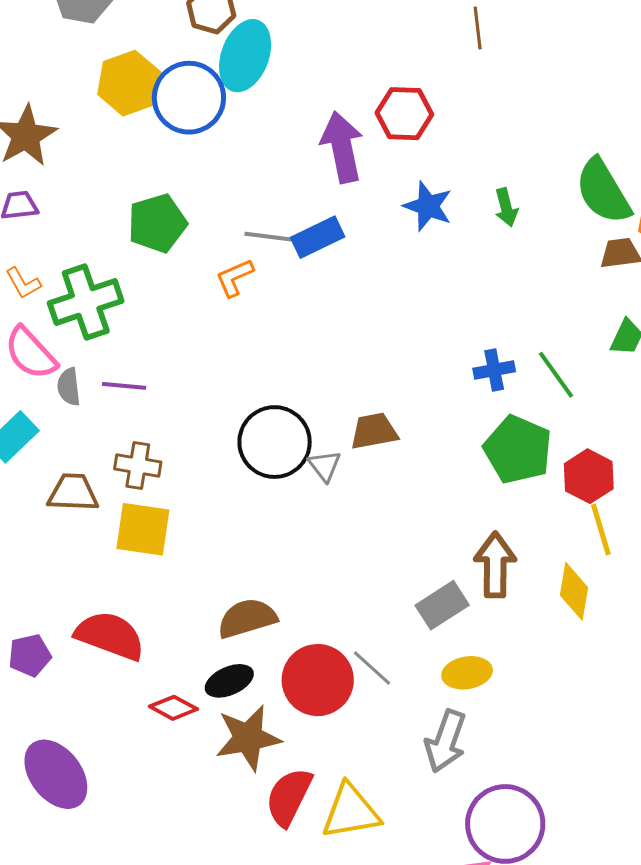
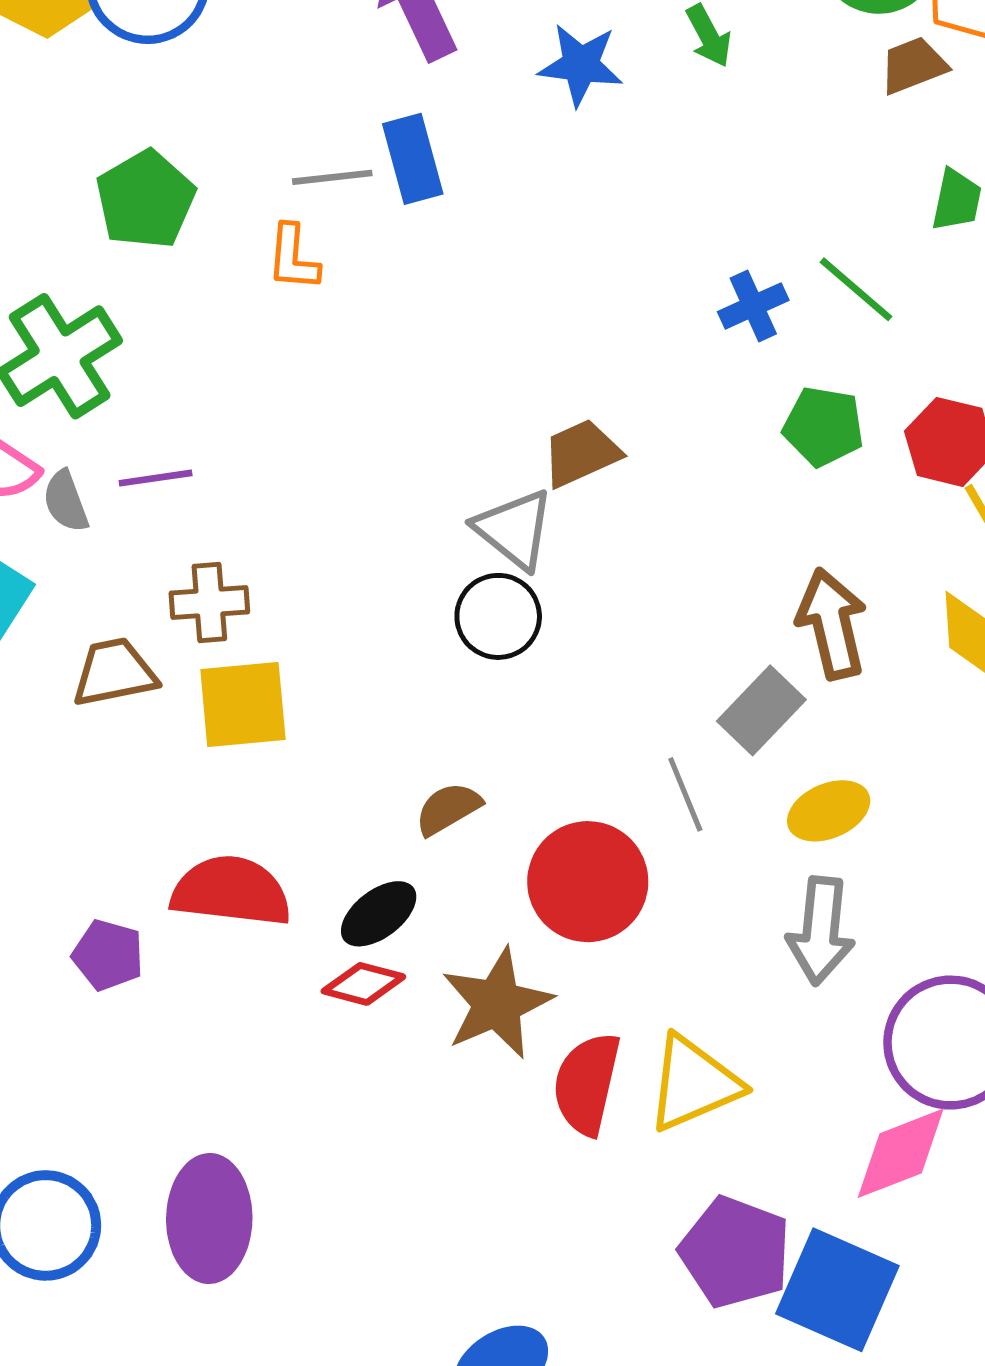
blue rectangle: (318, 237) -> (413, 159), turned -66
orange L-shape: (235, 278) -> (293, 258), turned -48
black circle: (275, 442) -> (498, 616), moved, size x0.7
green pentagon: (518, 450) -> (823, 426), size x0.7
gray triangle: (325, 466) -> (514, 529), size x1.5
brown semicircle: (247, 618) -> (448, 809), size x0.7
purple pentagon: (30, 655) -> (108, 955), turned -30
gray line: (372, 668) -> (685, 794), moved, turned 39
black ellipse: (229, 681) -> (379, 914), moved
purple ellipse: (56, 774) -> (209, 1219), moved, turned 52

